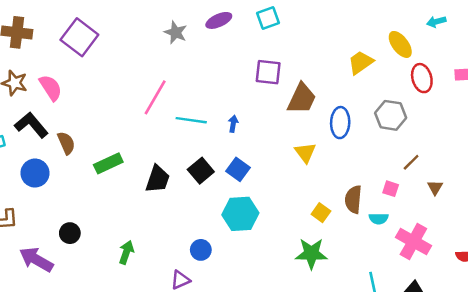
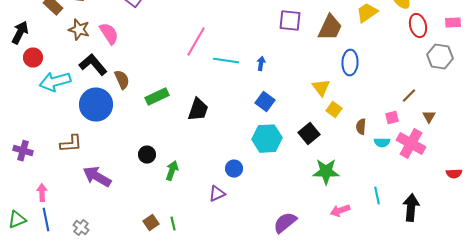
brown trapezoid: (302, 99) -> (330, 28), moved
gray hexagon: (391, 115) -> (440, 57), moved
black square: (201, 171) -> (309, 134), moved
blue circle: (35, 173) -> (96, 105), size x1.4
pink square: (391, 189) -> (392, 118), turned -32
brown semicircle: (353, 199) -> (361, 127), size x0.7
yellow square: (321, 213) -> (334, 110), moved
black circle: (70, 233) -> (147, 155), moved
pink cross: (413, 242) -> (411, 144), moved

